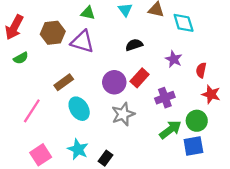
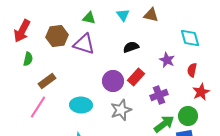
cyan diamond: (184, 23) -> (190, 38), moved
green semicircle: (21, 58) -> (28, 59), turned -48
brown rectangle: (64, 82) -> (47, 81), moved
red star: (211, 94) -> (201, 92), turned 30
cyan ellipse: (79, 109) -> (81, 105), turned -55

